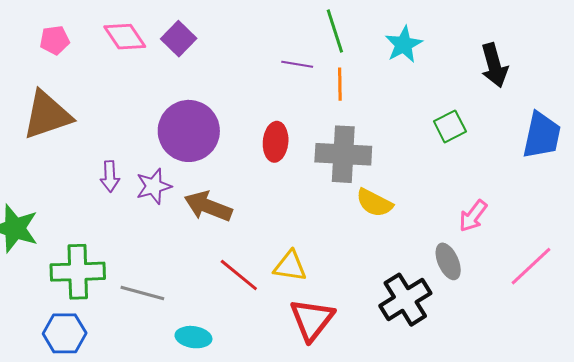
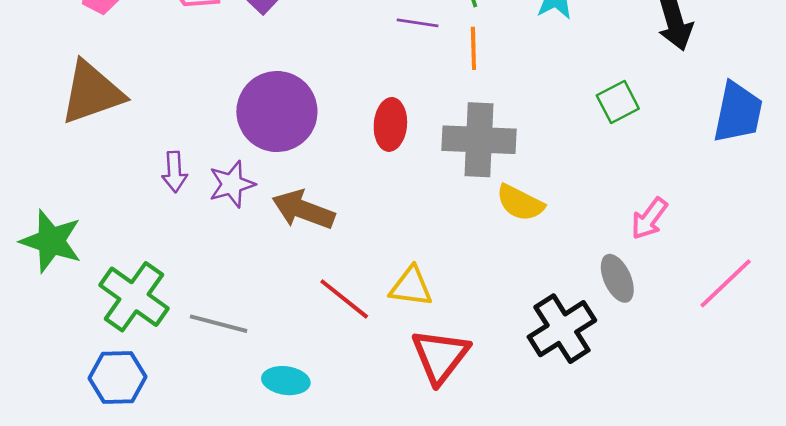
green cross: (78, 272) -> (134, 297), turned 38

